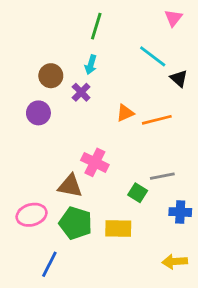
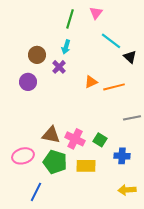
pink triangle: (173, 18) -> (96, 13), moved
pink cross: (95, 162) -> (75, 139), moved
gray line: (162, 176) -> (132, 118), moved
blue cross: (180, 212) -> (122, 156), moved

